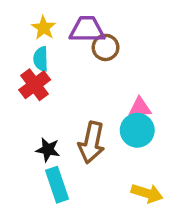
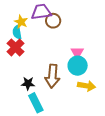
yellow star: (44, 28) -> (21, 22), moved
pink triangle: (140, 108) -> (77, 53), turned -48
yellow arrow: (147, 193) -> (87, 86), moved

